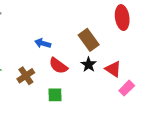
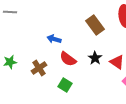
brown rectangle: (89, 40) -> (95, 25), moved
green square: (55, 95) -> (65, 85), turned 32

